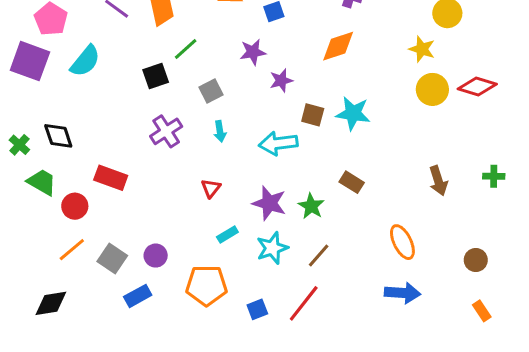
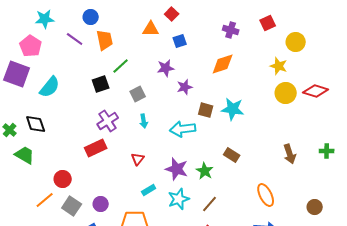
cyan semicircle: (85, 61) -> (50, 87), moved
red rectangle: (111, 178) -> (96, 148), moved, turned -45
red circle: (75, 206) -> (63, 179), moved

